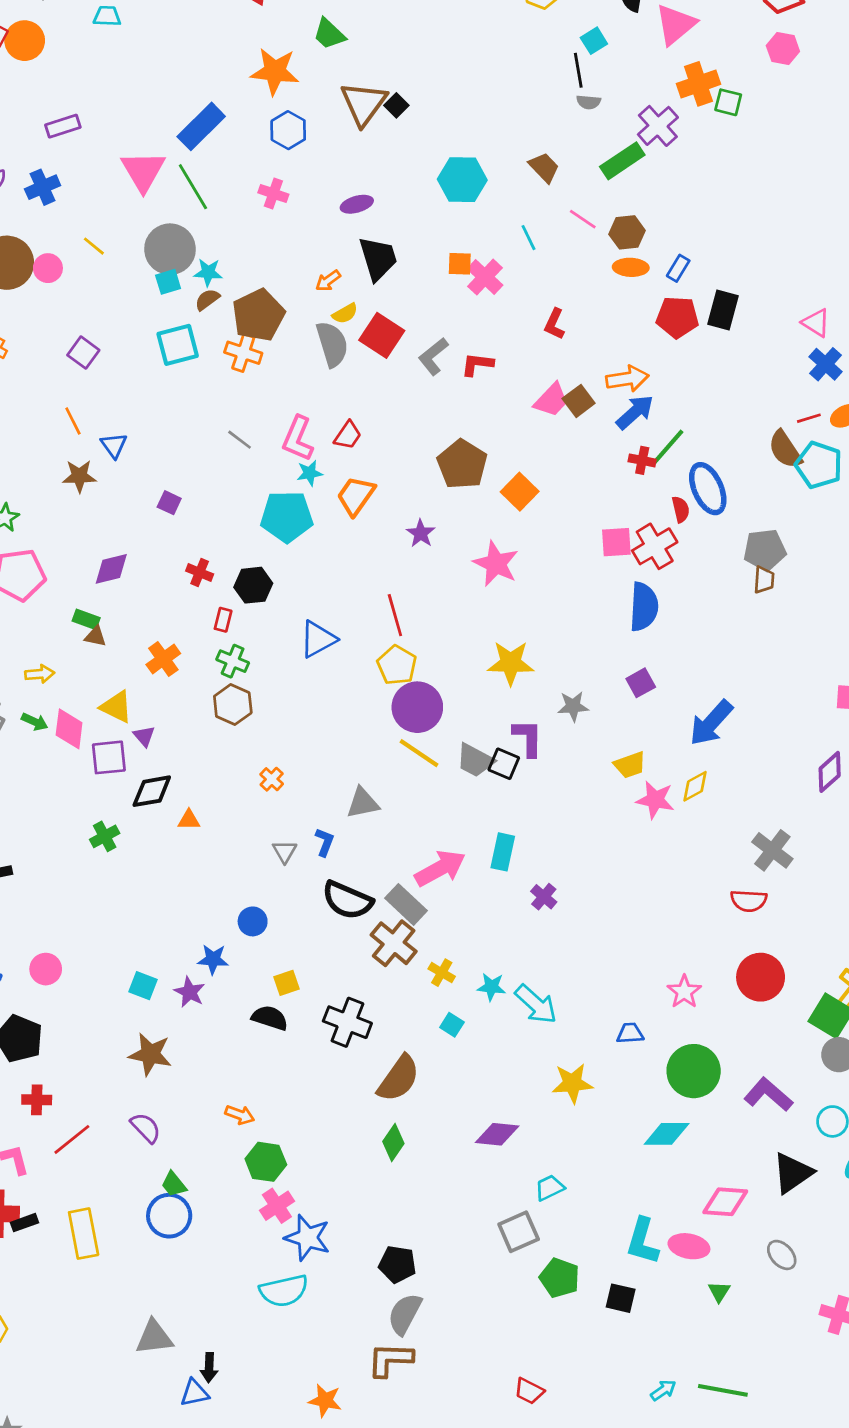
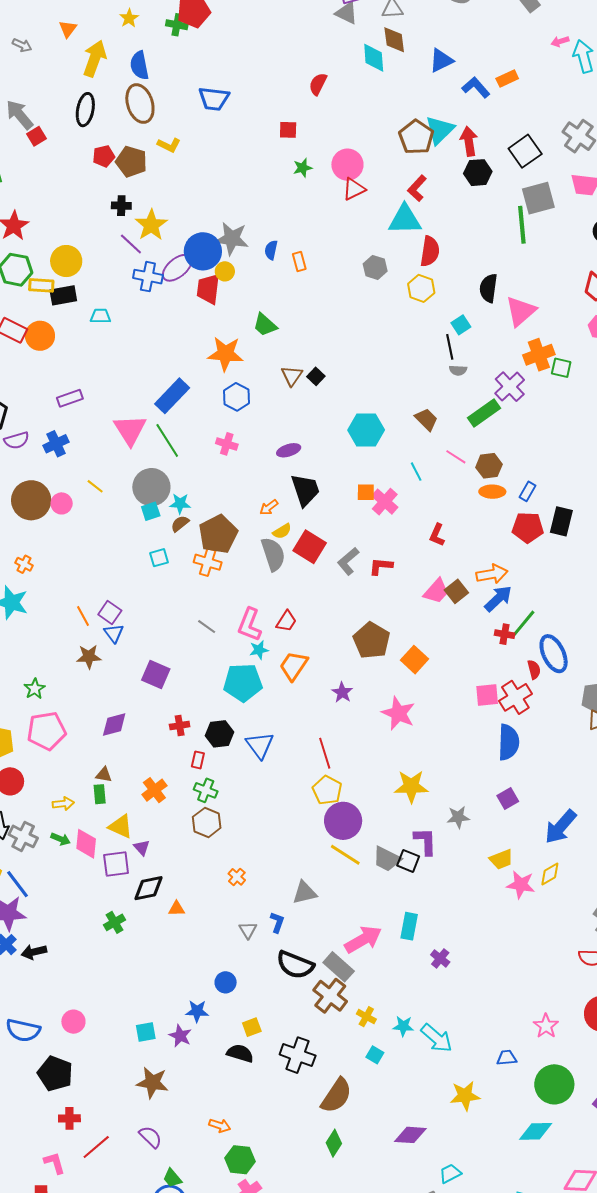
brown triangle: (364, 103) -> (292, 376), size x0.6
cyan square: (178, 345) -> (159, 558), size x0.6
purple square: (83, 353) -> (110, 612), moved
purple square: (169, 503) -> (156, 674), size x1.6
red cross: (200, 573) -> (180, 726), turned -30
green rectangle: (86, 619) -> (100, 794), moved, turned 66
blue triangle: (318, 639) -> (260, 745), moved, turned -36
cyan square: (143, 986) -> (146, 1032), turned -30

